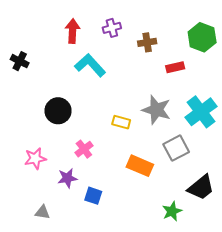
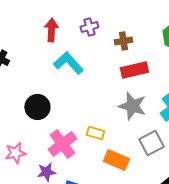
red rectangle: (175, 67) -> (134, 70), moved, size x1.5
yellow rectangle: (121, 122) -> (95, 133), moved
pink cross: (84, 149) -> (62, 144), size x1.6

